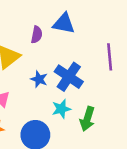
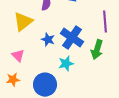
green arrow: (87, 119) -> (97, 50), moved

